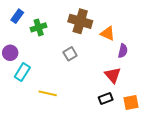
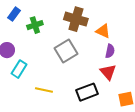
purple semicircle: (123, 51) -> (110, 51), moved
gray square: (70, 54) -> (66, 51), size x1.6
black rectangle: (106, 98) -> (87, 92), moved, size x1.5

